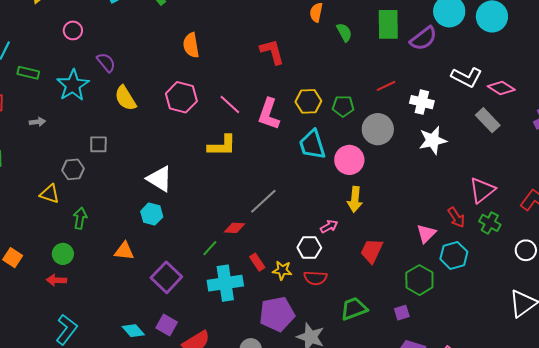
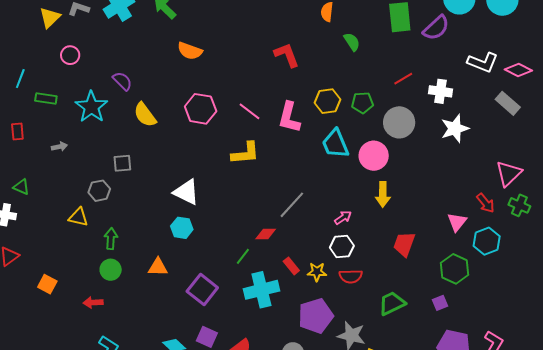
pink circle: (73, 30) -> (70, 55), moved
green semicircle: (344, 32) -> (352, 42), moved
orange semicircle: (191, 45) -> (190, 51), moved, turned -55
pink arrow: (329, 226) -> (343, 218), moved
green circle: (63, 254) -> (111, 270), moved

